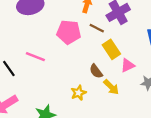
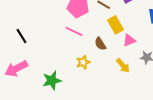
pink line: (35, 57) -> (74, 31), moved
yellow arrow: (111, 87) -> (123, 66), moved

